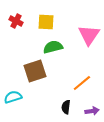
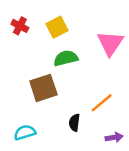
yellow square: (46, 22) -> (57, 27), turned -30
cyan semicircle: (13, 97) -> (25, 133), moved
black semicircle: (66, 107) -> (74, 123), moved

